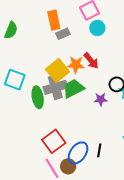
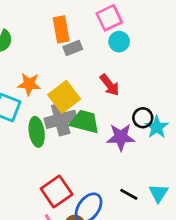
orange star: (76, 65) -> (29, 84), moved
green trapezoid: (73, 89) -> (85, 122), turned 40
purple star: (101, 99) -> (121, 137), size x1.5
black line: (99, 150) -> (129, 194), moved, turned -72

